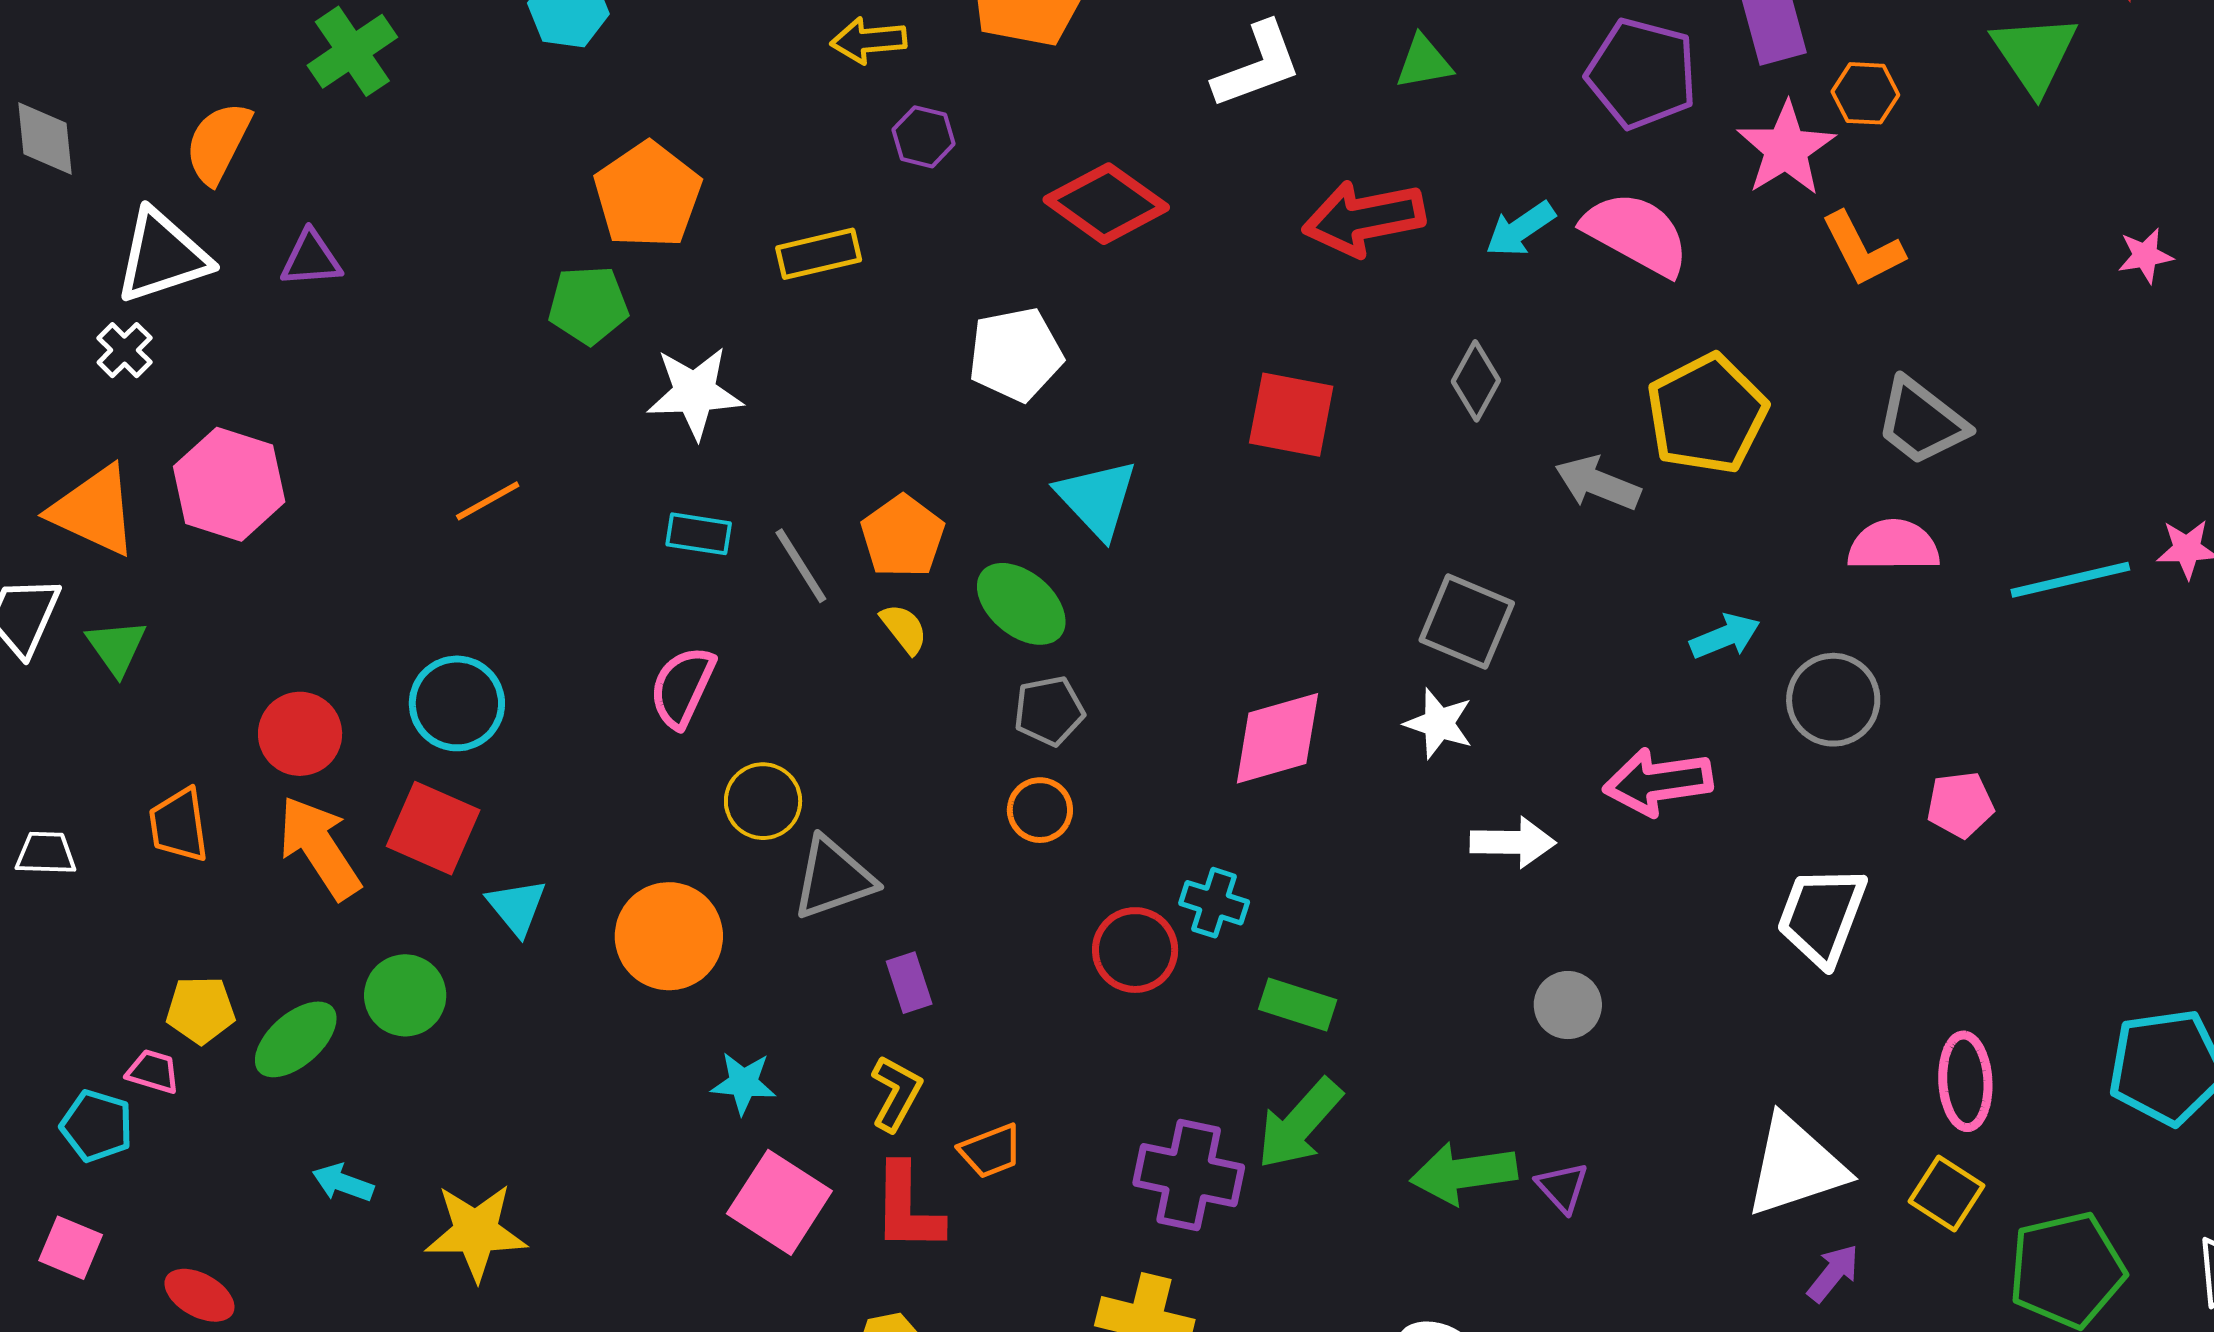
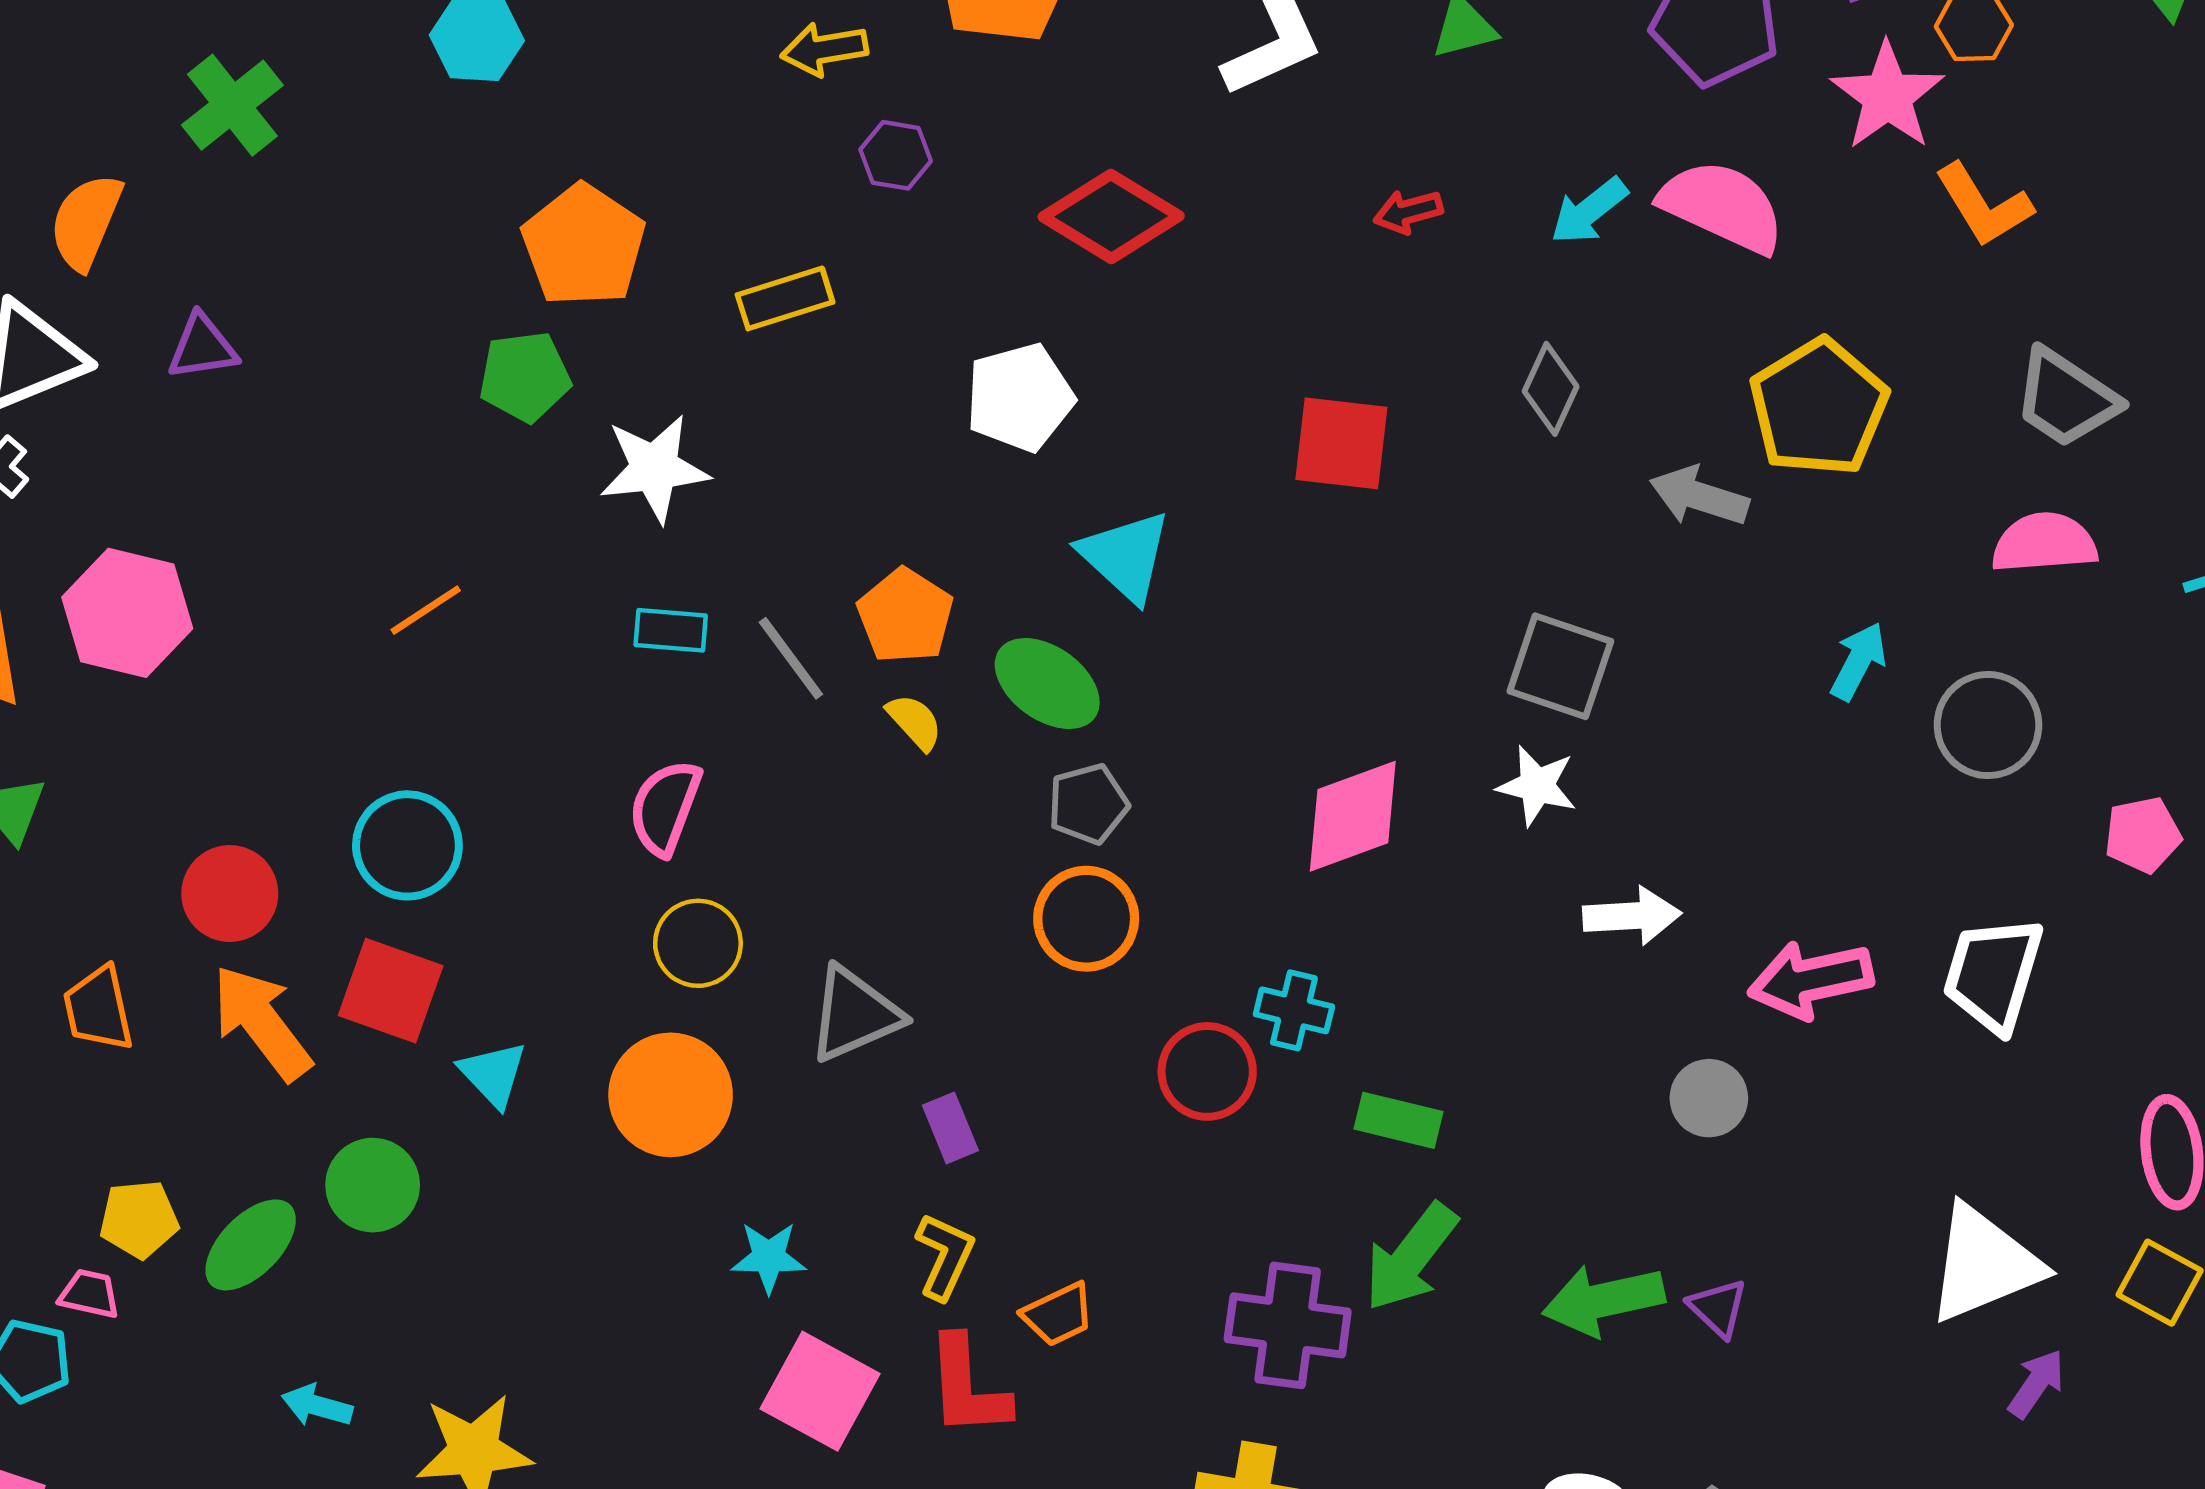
red arrow: (1364, 218) -> (1408, 212), size x0.5
cyan arrow: (1725, 636) -> (1858, 661), turned -36
pink arrow: (1658, 782) -> (1811, 980), moved
yellow circle: (763, 801) -> (698, 943), moved
orange circle: (1040, 810) -> (1086, 919), size x1.4

